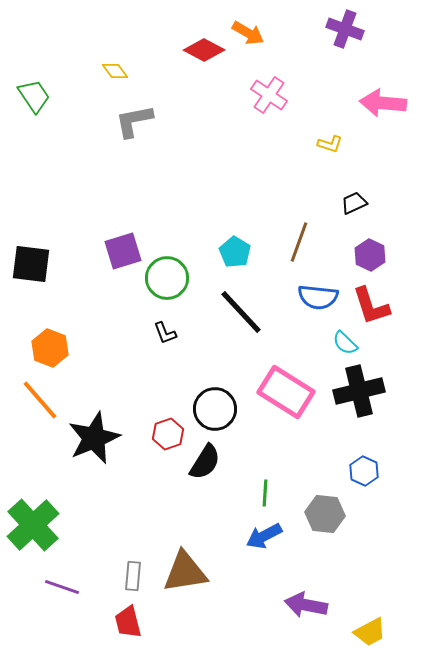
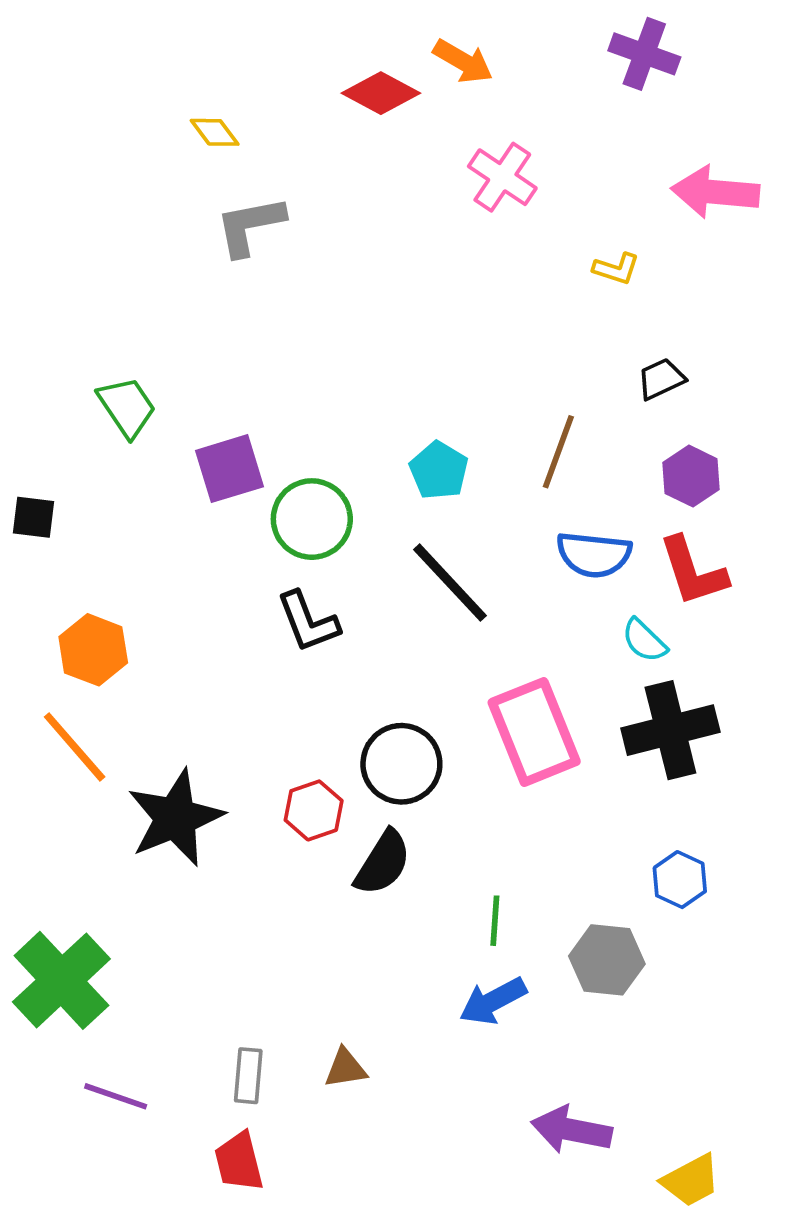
green trapezoid: (34, 96) -> (127, 407), moved
black square: (31, 264) -> (33, 517), moved, size x0.6
black L-shape: (165, 333) -> (308, 622), size x1.5
pink rectangle: (286, 392) -> (534, 732), turned 36
brown triangle: (185, 572) -> (345, 1068), size x0.5

